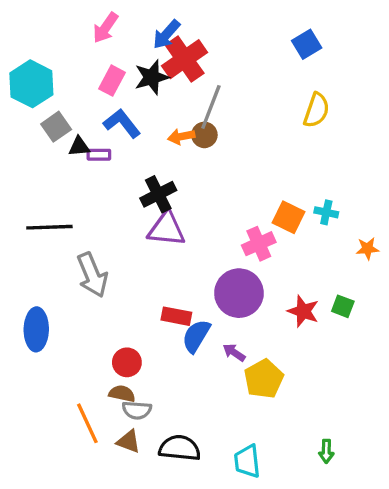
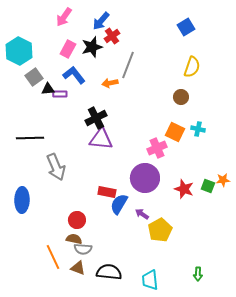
red cross: (185, 59) -> (112, 36), size x0.6
brown circle: (204, 135) -> (181, 97), moved
orange star: (368, 249) -> (223, 180), moved

